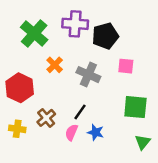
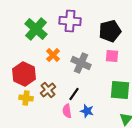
black pentagon: (105, 36) -> (110, 31), moved
brown cross: (46, 118) -> (48, 90), moved
yellow cross: (17, 129) -> (26, 98), moved
pink semicircle: (71, 132) -> (67, 111), turned -32

